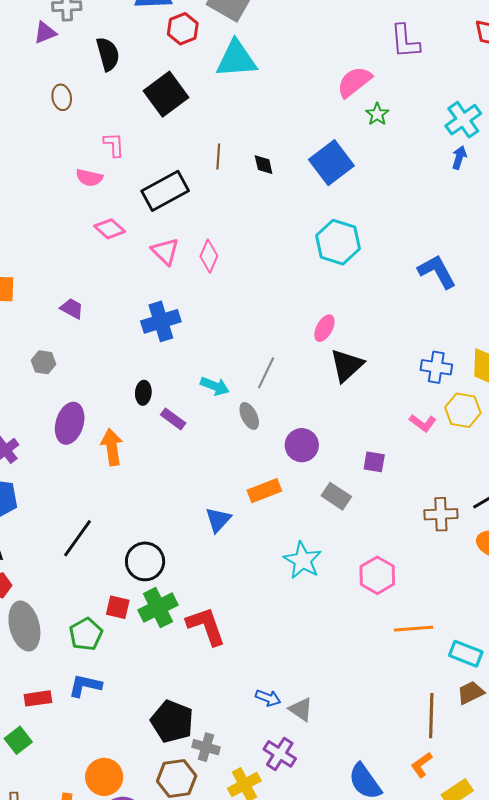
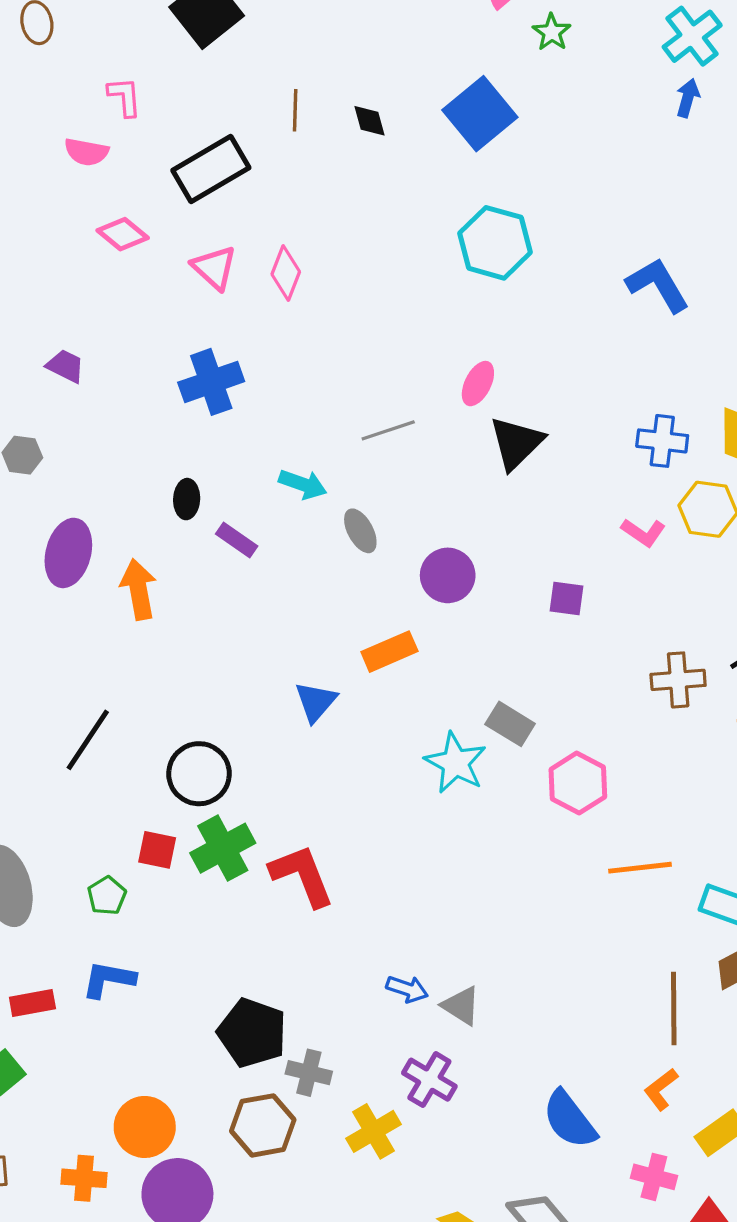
gray line: (266, 373) -> (388, 430), moved, turned 48
gray rectangle: (336, 496) -> (510, 724), moved
green pentagon: (86, 634) -> (107, 896), size x0.7

